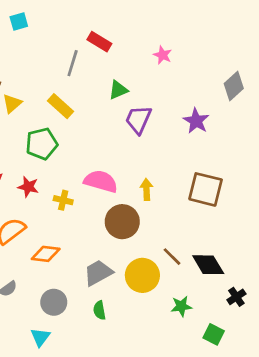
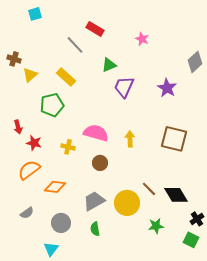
gray line: (73, 63) -> (75, 45), turned -60
red star: (28, 187) -> (34, 143), moved
brown circle: (122, 222) -> (100, 163), moved, size x0.6
green square: (214, 334) -> (191, 240), moved

